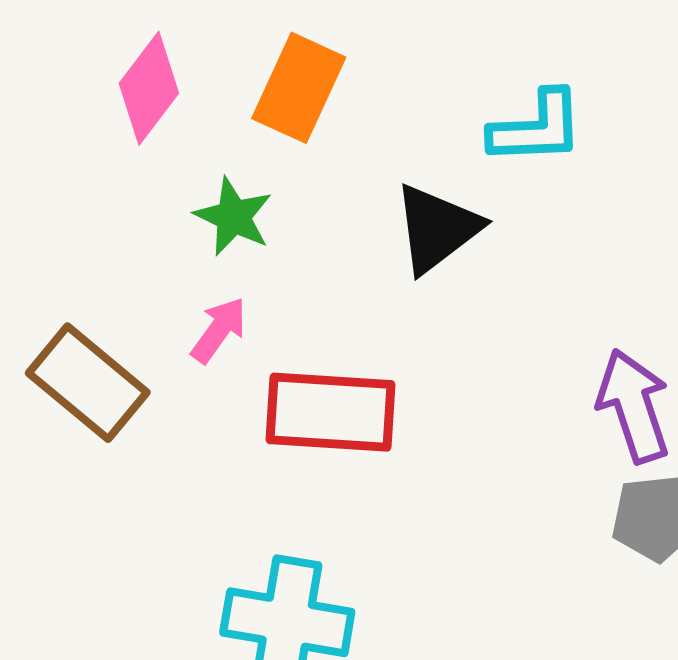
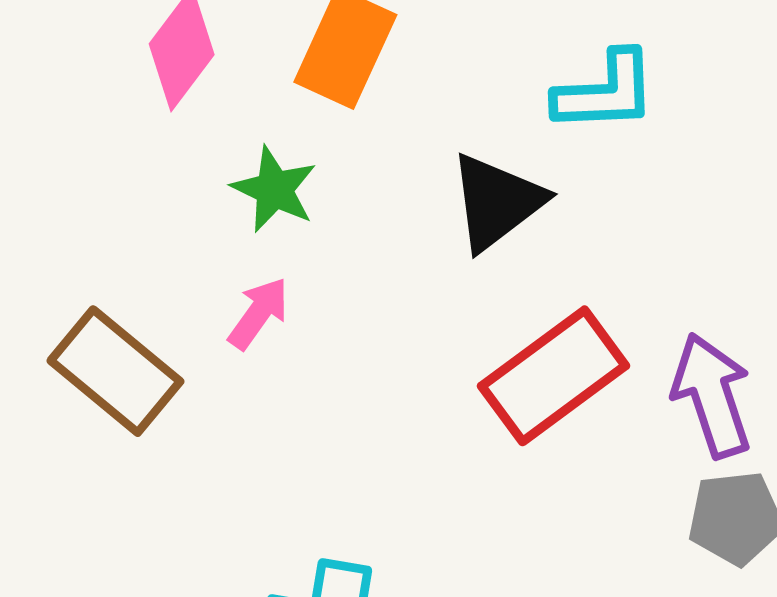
red rectangle: (330, 412) -> (554, 376), moved, turned -40

